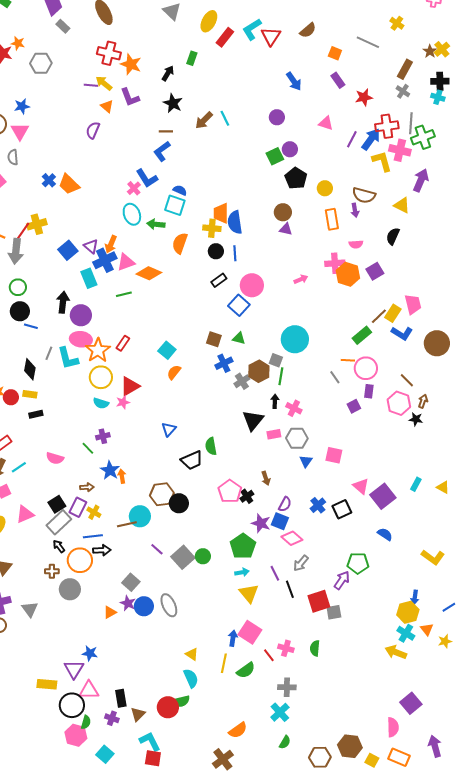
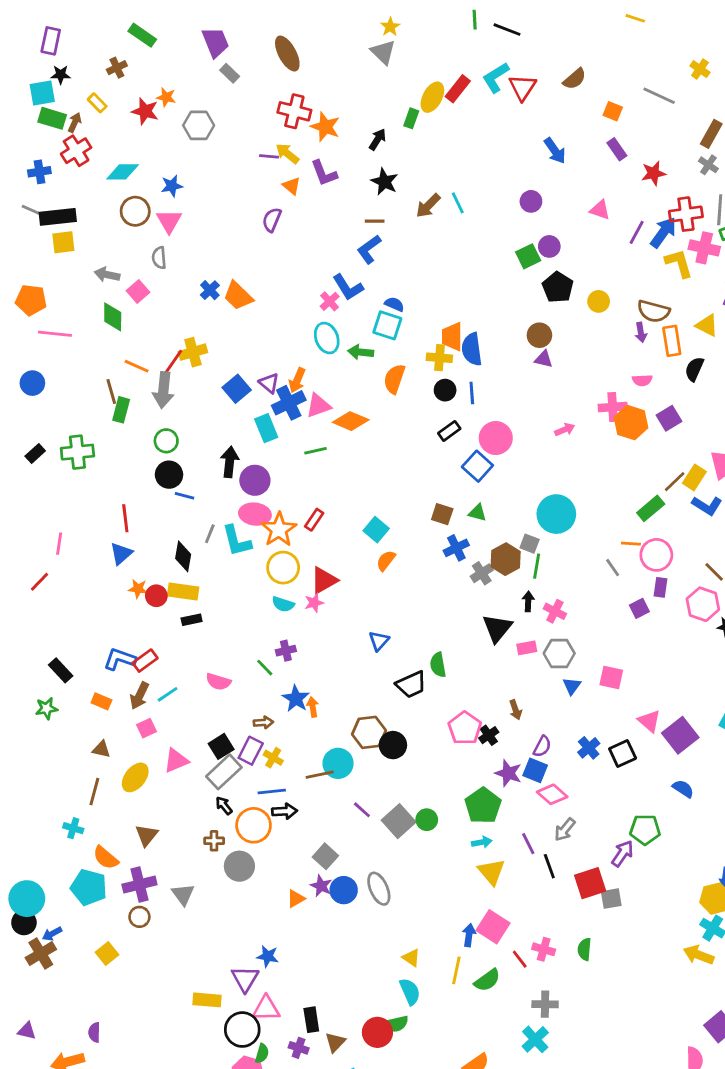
yellow ellipse: (209, 21) -> (432, 97), moved
orange rectangle: (332, 219) -> (672, 341), moved
yellow rectangle: (30, 394) -> (183, 592), size x1.5

